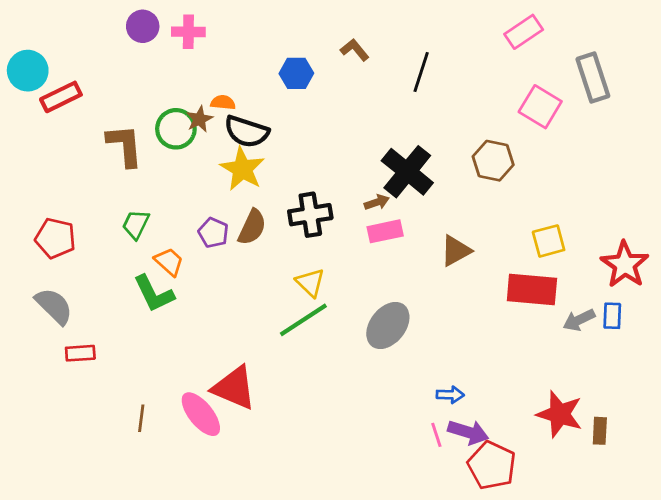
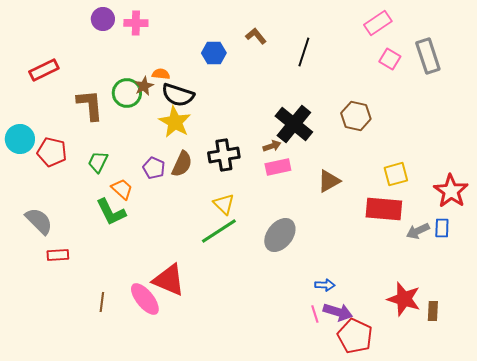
cyan circle: (28, 71) -> (20, 139), moved
pink square: (540, 107) -> (390, 59), moved, size x0.7
red pentagon: (55, 238) -> (52, 152), moved

